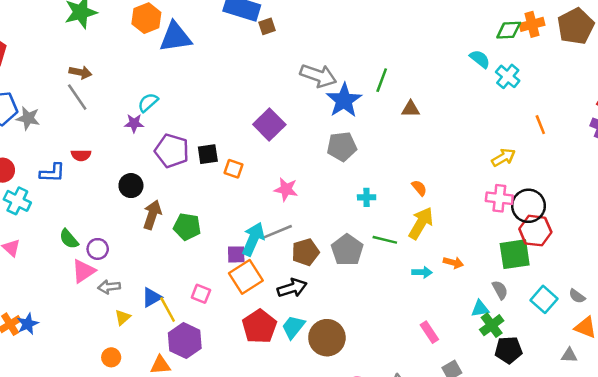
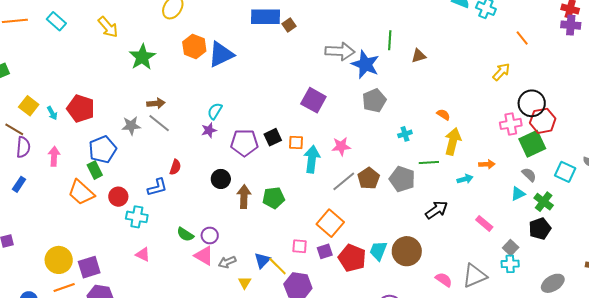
gray star: (28, 118) -> (131, 126), moved
red semicircle: (81, 155) -> (175, 167), turned -56
pink cross: (499, 198) -> (511, 124), moved
cyan arrow: (253, 239) -> (312, 159), moved
brown pentagon: (305, 252) -> (369, 178), moved
purple square: (236, 254) -> (325, 251), moved
pink triangle: (83, 271) -> (204, 256), turned -40
black arrow: (292, 288) -> (437, 210), moved
green cross: (492, 325) -> (544, 202), moved
black pentagon: (509, 350) -> (540, 229), moved

